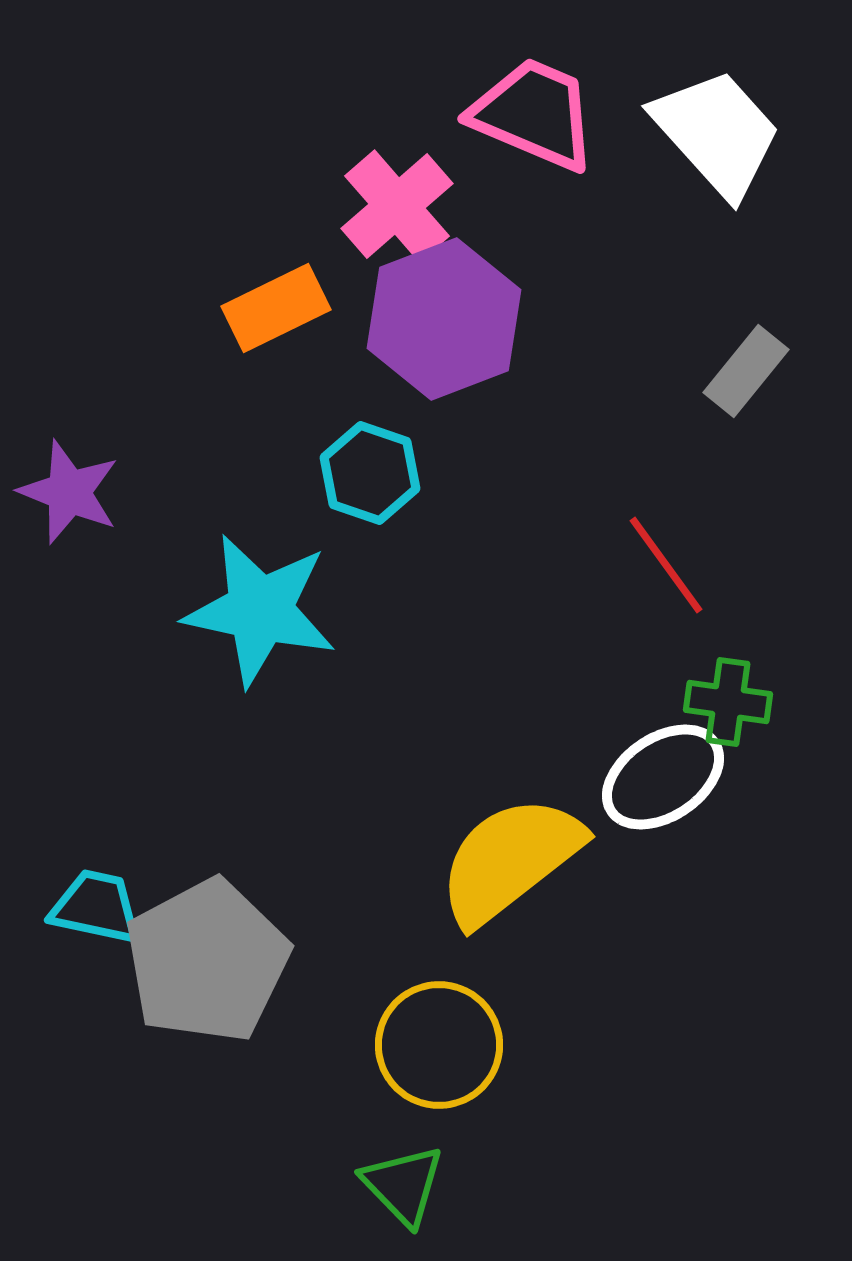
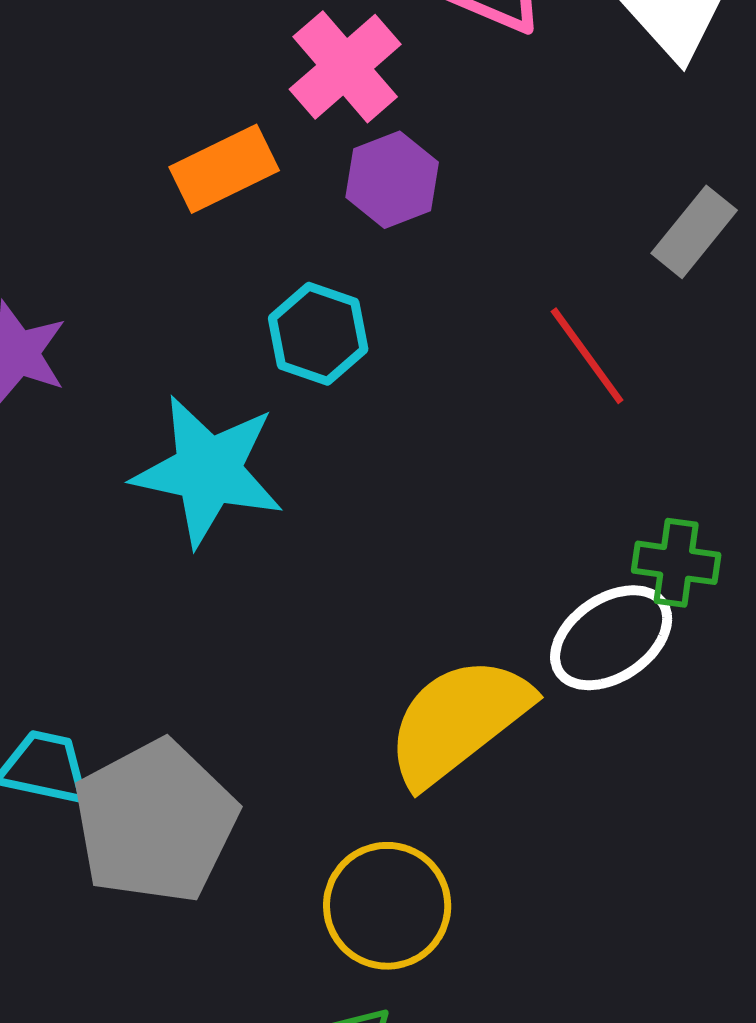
purple hexagon: (444, 319) -> (392, 180), size x0.6
red line: (666, 565) -> (587, 356), moved

